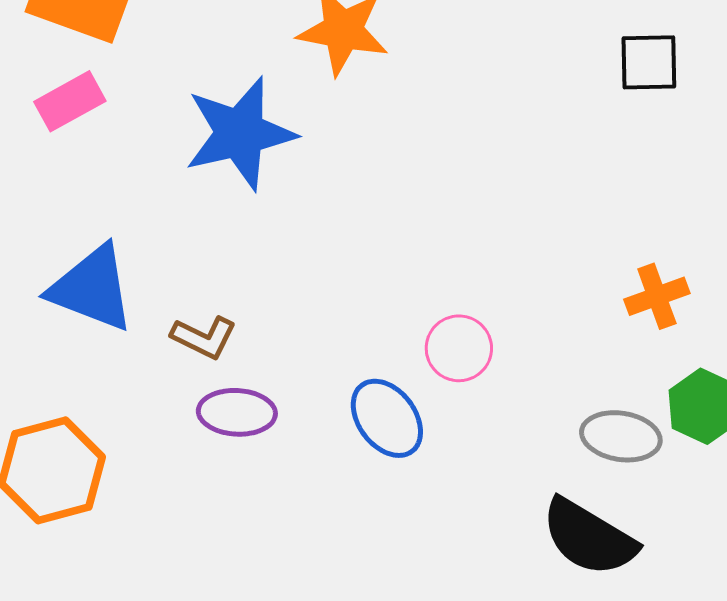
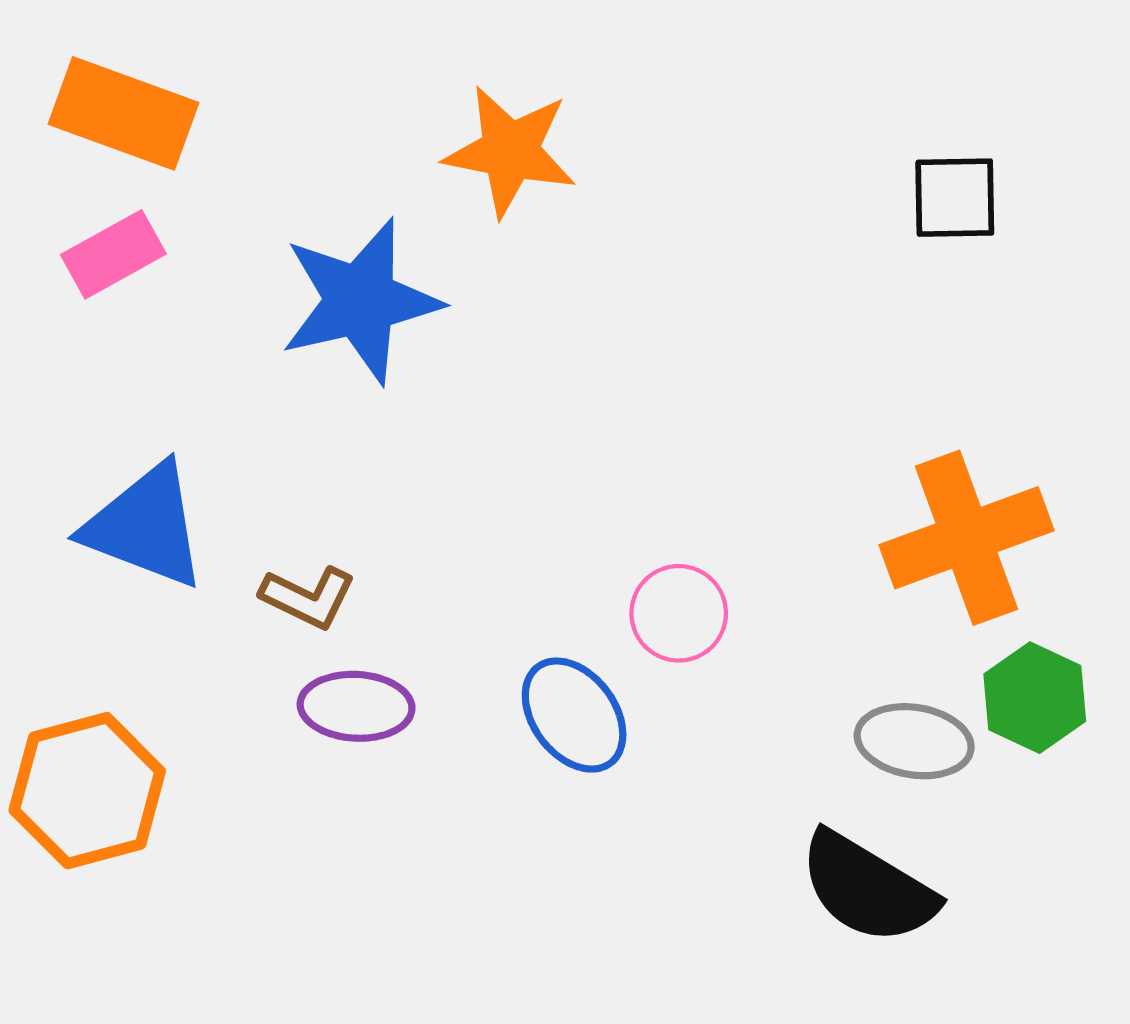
orange cross: (657, 296) -> (966, 538), size x1.8

